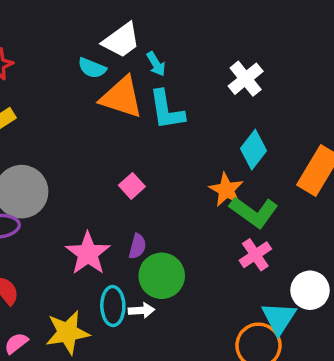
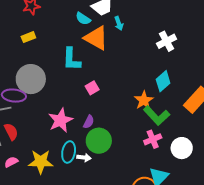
cyan L-shape: (167, 110) -> (71, 59), moved
white circle: (310, 290) -> (182, 148), moved

